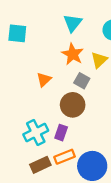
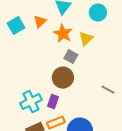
cyan square: (17, 33) -> (16, 26), moved, turned -36
orange triangle: (44, 80) -> (40, 22), moved

